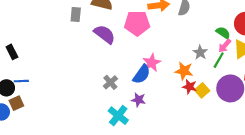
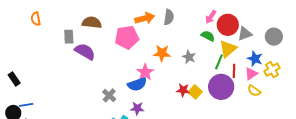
purple semicircle: (105, 34) -> (85, 52), moved
pink arrow: (225, 46) -> (211, 17), moved
green line: (219, 60) -> (219, 62), moved
orange star: (184, 71) -> (162, 53), moved
blue semicircle: (142, 74) -> (137, 84), turned 42

